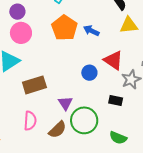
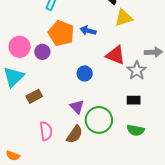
purple circle: (17, 12) -> (42, 52), moved
blue circle: (89, 73) -> (85, 73), moved
brown rectangle: (34, 85) -> (34, 96), moved, size x0.7
black rectangle: (116, 100) -> (134, 100), moved

